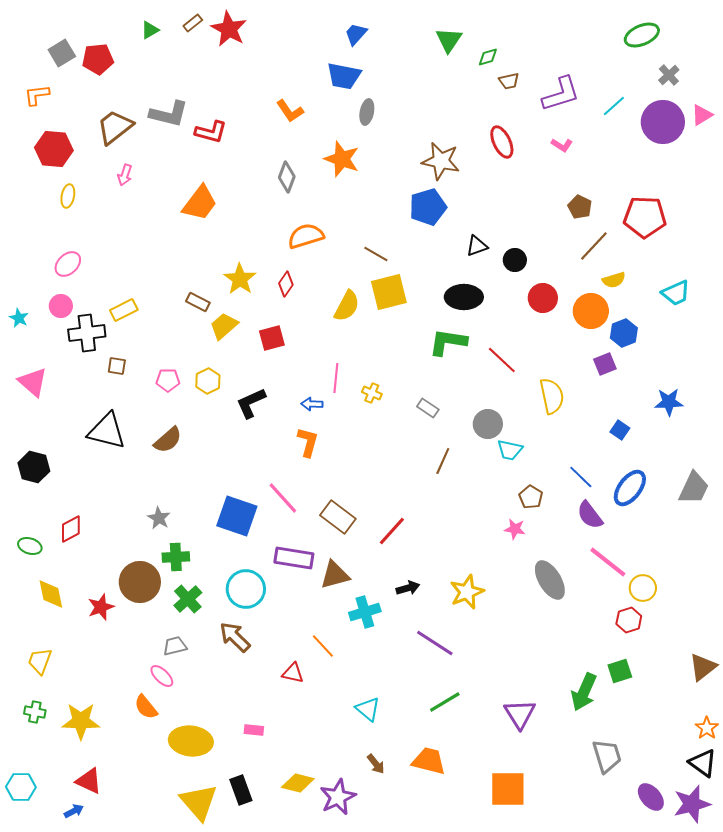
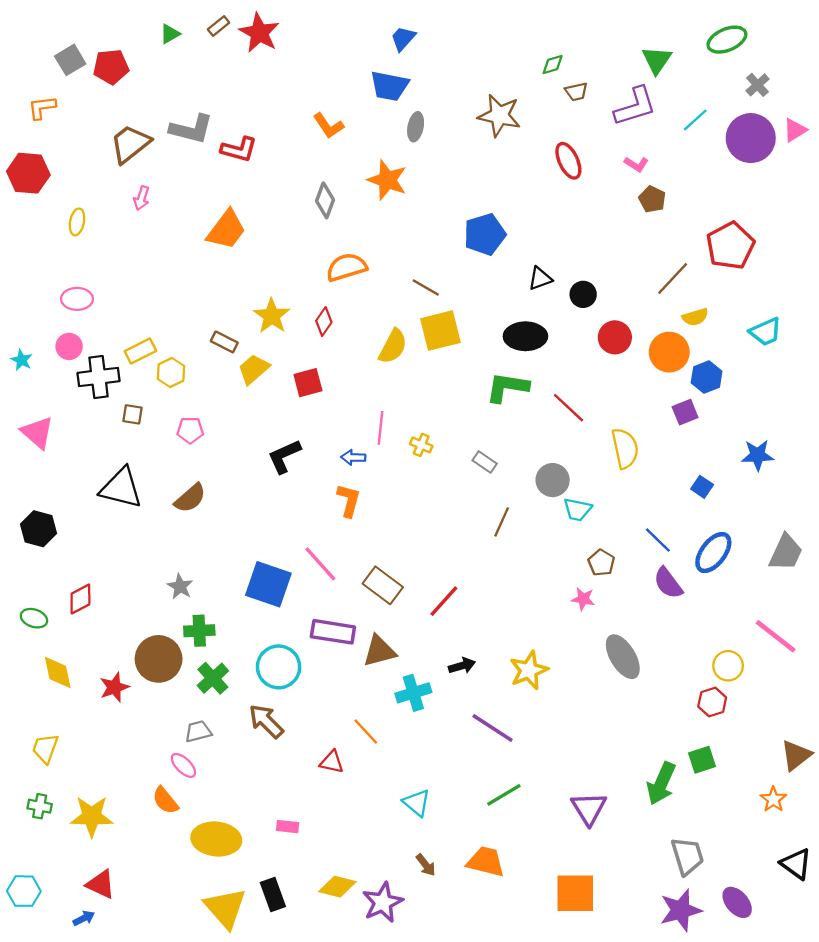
green triangle: (449, 40) -> (657, 60), moved
red hexagon: (54, 149) -> (28, 173), moved
brown star: (441, 161) -> (499, 115), moved
brown pentagon: (580, 207) -> (652, 199), moved
red pentagon: (645, 217) -> (730, 246), turned -30
pink ellipse: (68, 264) -> (77, 299), turned 44
yellow hexagon: (208, 381) -> (171, 372), moved
pink line: (608, 562) -> (776, 636), moved
orange star: (707, 728) -> (773, 799), moved
purple star: (692, 804) -> (681, 910), moved

